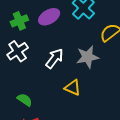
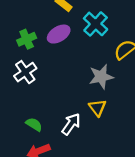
white arrow: (54, 58) -> (71, 124), moved
yellow triangle: (73, 88) -> (97, 108), moved, turned 30

